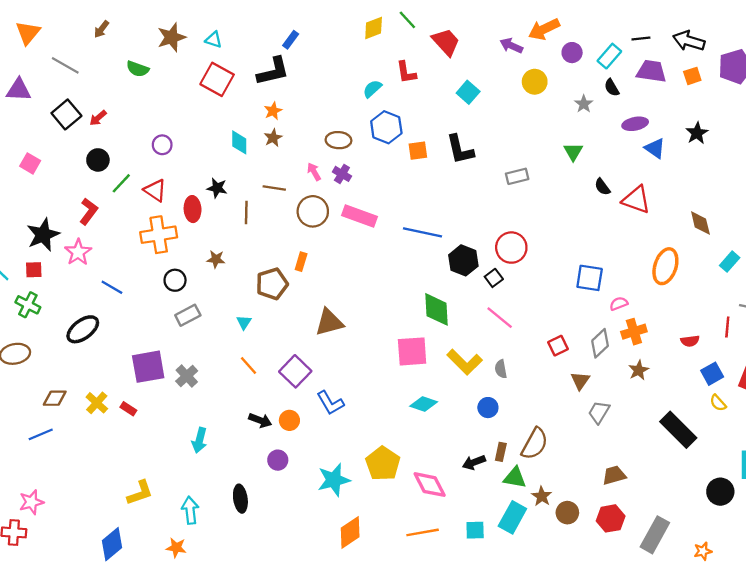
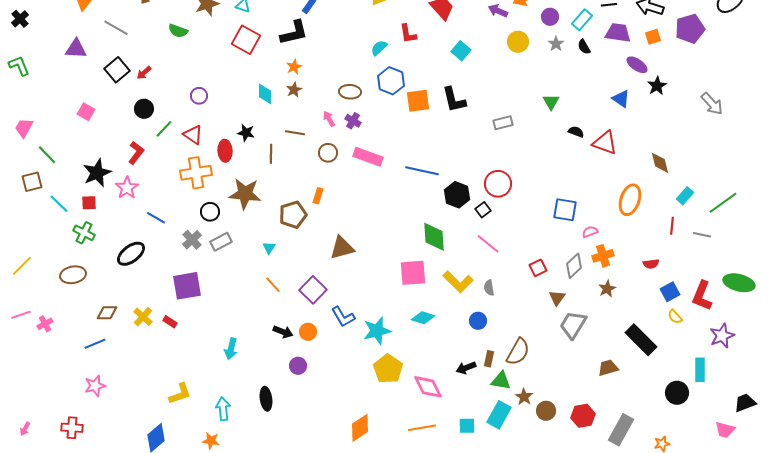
gray star: (584, 104) -> (556, 44), moved
purple ellipse: (635, 124) -> (637, 65), moved, turned 45
orange square: (418, 151) -> (418, 101), size x1.4
black semicircle: (602, 187) -> (576, 132), turned 147
brown circle: (313, 211) -> (328, 153), size x0.7
brown star: (216, 259) -> (245, 194), size x2.0
red line: (727, 327) -> (672, 226), moved
gray cross: (187, 376) -> (192, 240), moved
gray trapezoid: (599, 412) -> (573, 325), size x1.4
brown trapezoid: (614, 475) -> (608, 368), moved
cyan star: (334, 480) -> (377, 331), moved
pink star: (31, 502) -> (95, 386), moved

